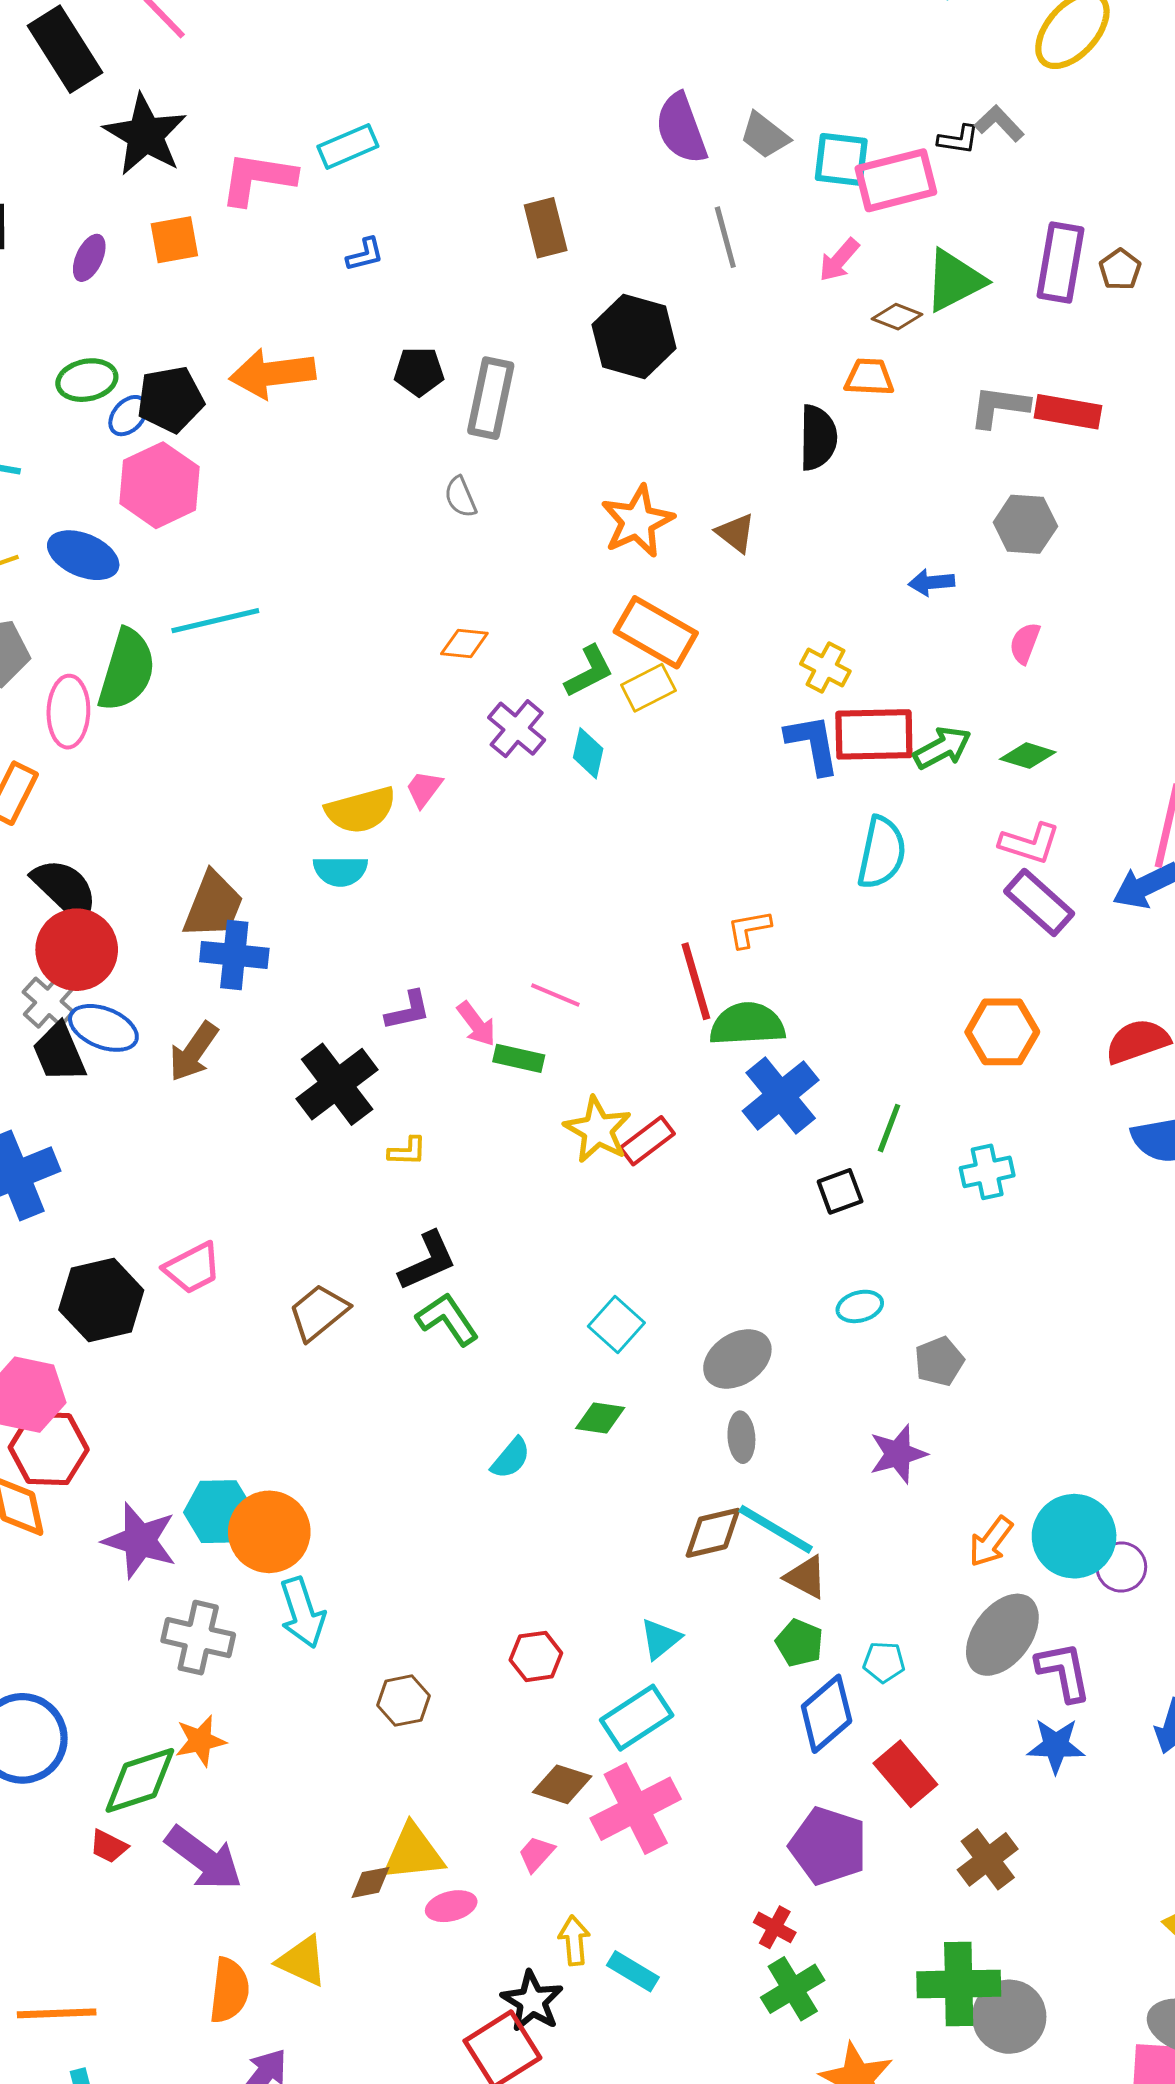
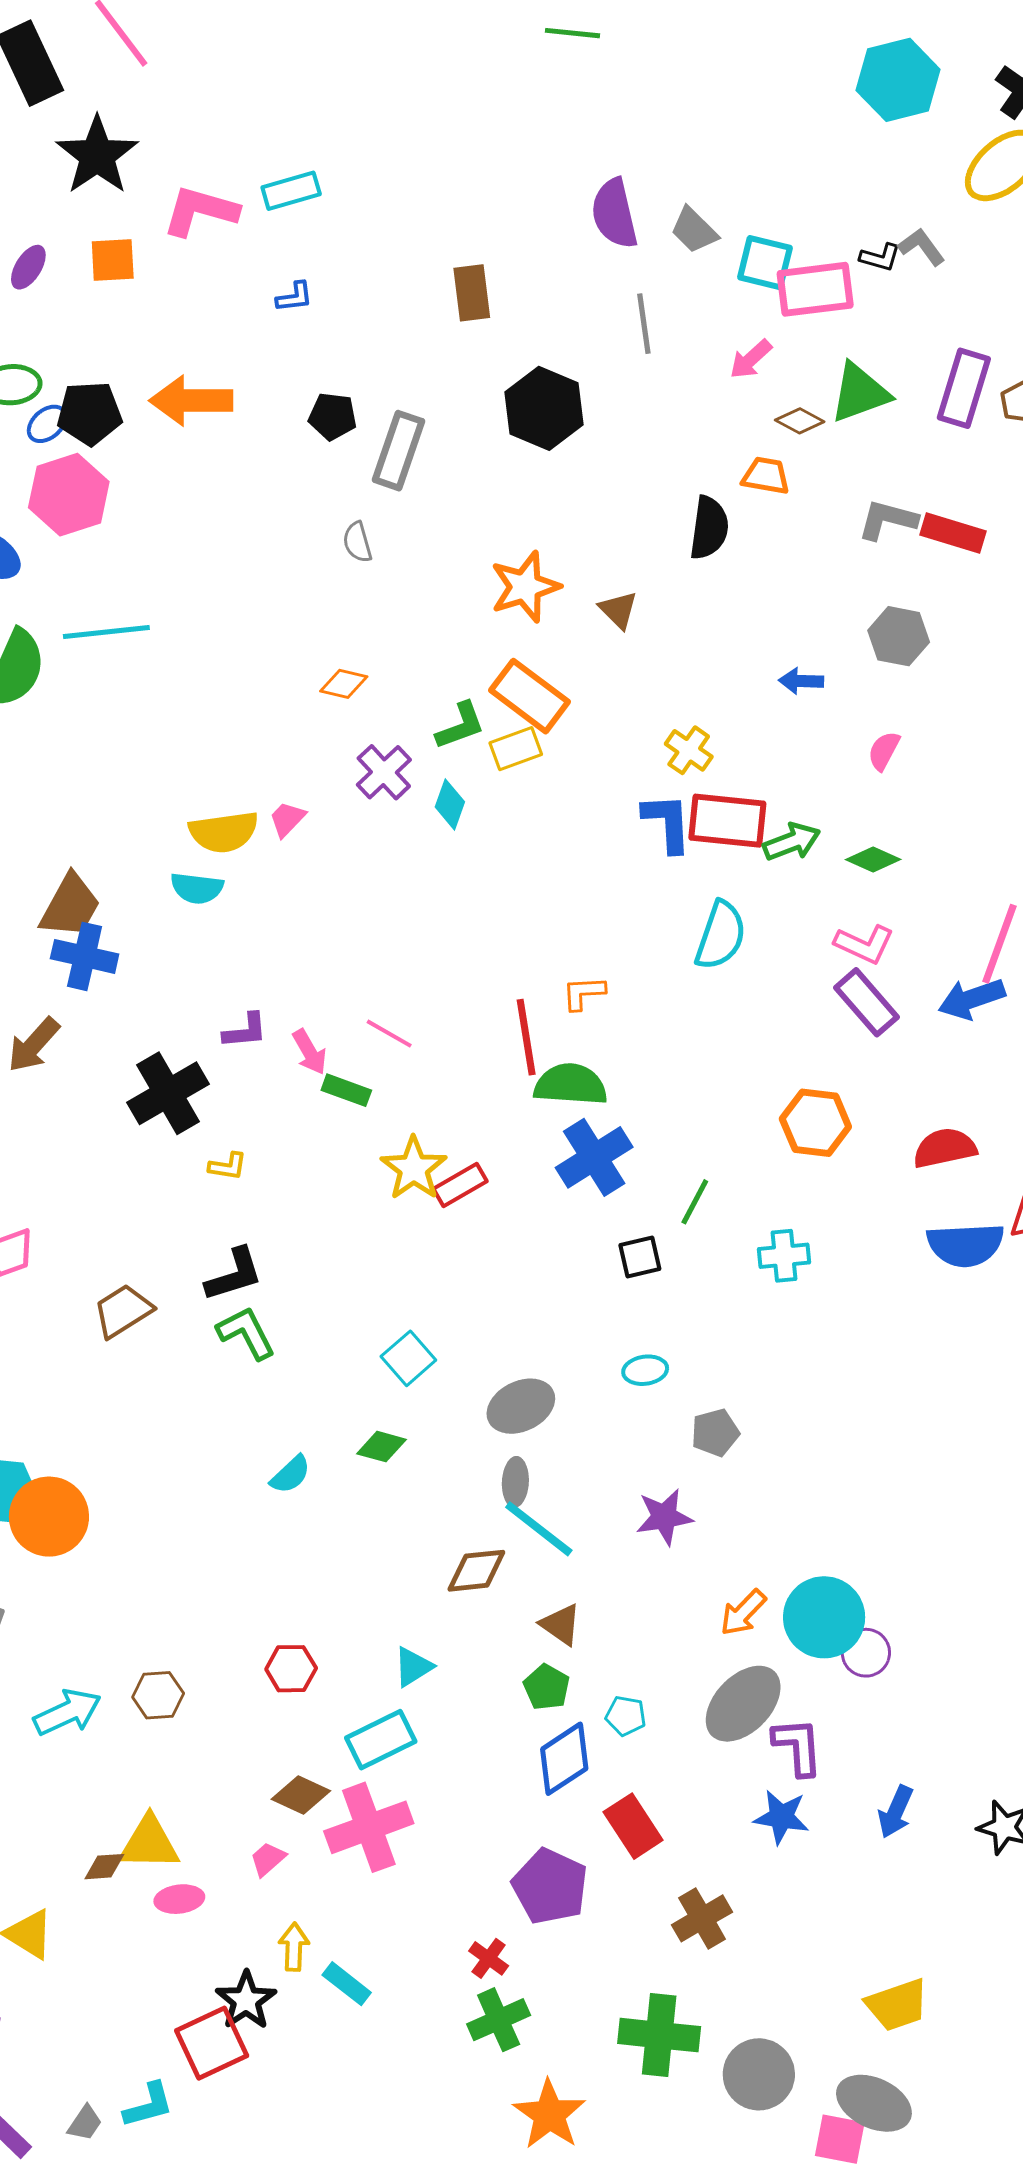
cyan line: (776, 1529) -> (539, 1529), moved
cyan arrow: (302, 1613) -> (67, 1712), moved, turned -104
gray circle: (1009, 2017) -> (759, 2074), moved

